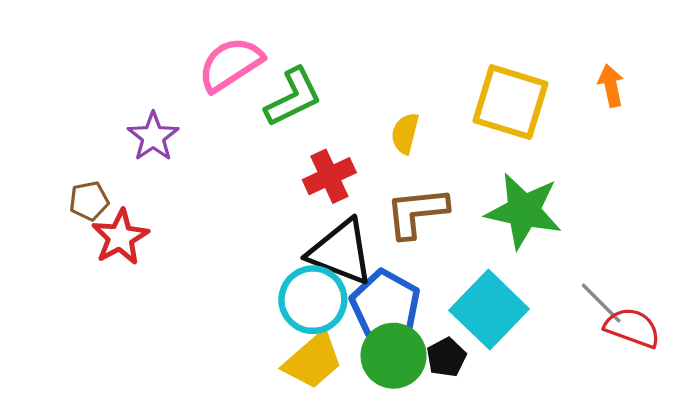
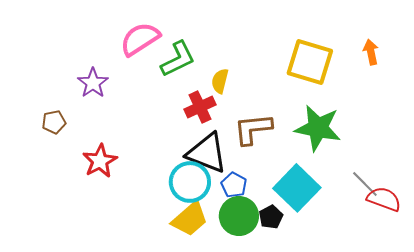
yellow semicircle: (405, 133) -> (220, 81), moved
red star: (120, 237) -> (100, 161), moved
blue pentagon: (385, 305) -> (234, 185), size x0.6

